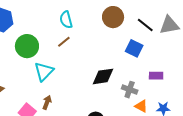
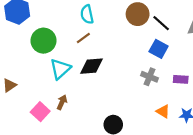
black line: (145, 25) -> (161, 23), moved
black diamond: (103, 76) -> (92, 66), moved
gray cross: (130, 90) -> (150, 77), moved

